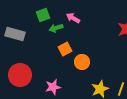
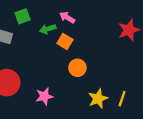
green square: (43, 15) -> (23, 16), moved
orange square: (65, 49) -> (65, 41), moved, turned -32

